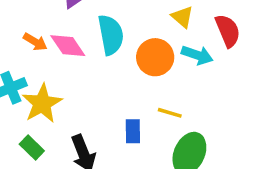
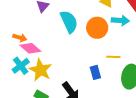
orange arrow: (35, 42) -> (20, 38), moved
pink diamond: (68, 46) -> (30, 48), moved

